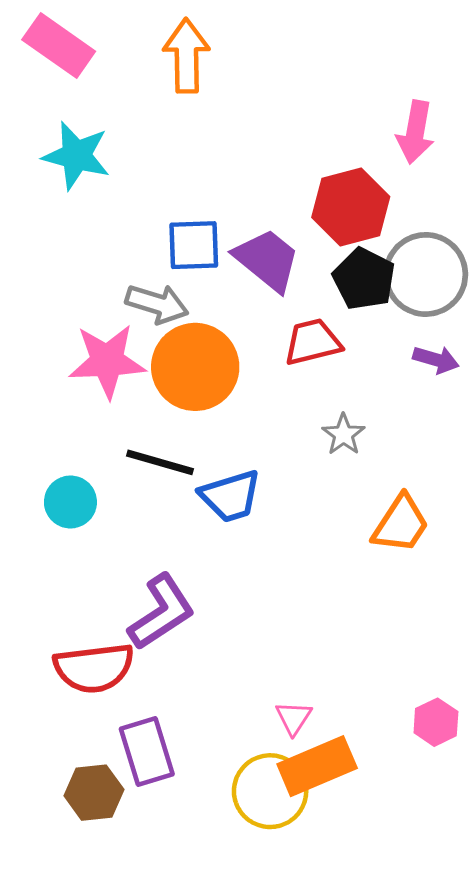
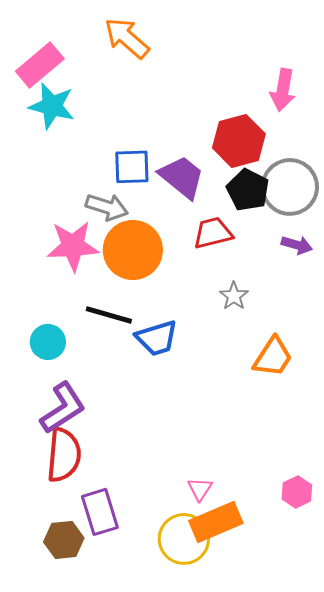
pink rectangle: (59, 46) -> (40, 65), moved, turned -75
orange arrow: (186, 56) -> (127, 38), turned -48
purple L-shape: (161, 612) -> (63, 408), moved
red semicircle: (94, 668) -> (64, 455), turned -78

